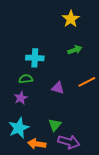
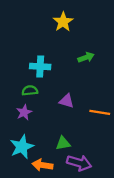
yellow star: (71, 19) -> (63, 22), moved
orange line: (87, 82) -> (100, 112), moved, turned 36
green triangle: (55, 125) -> (63, 143), turned 40

